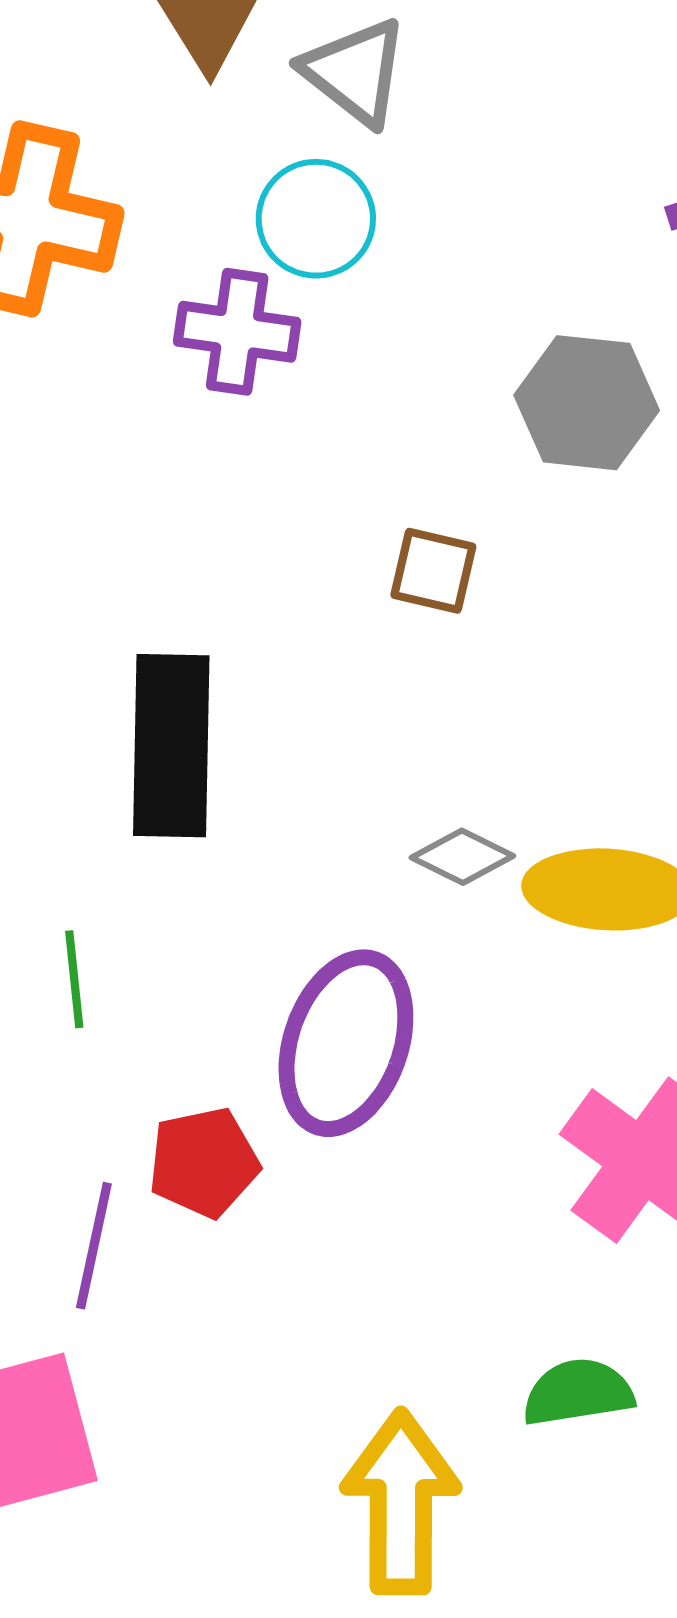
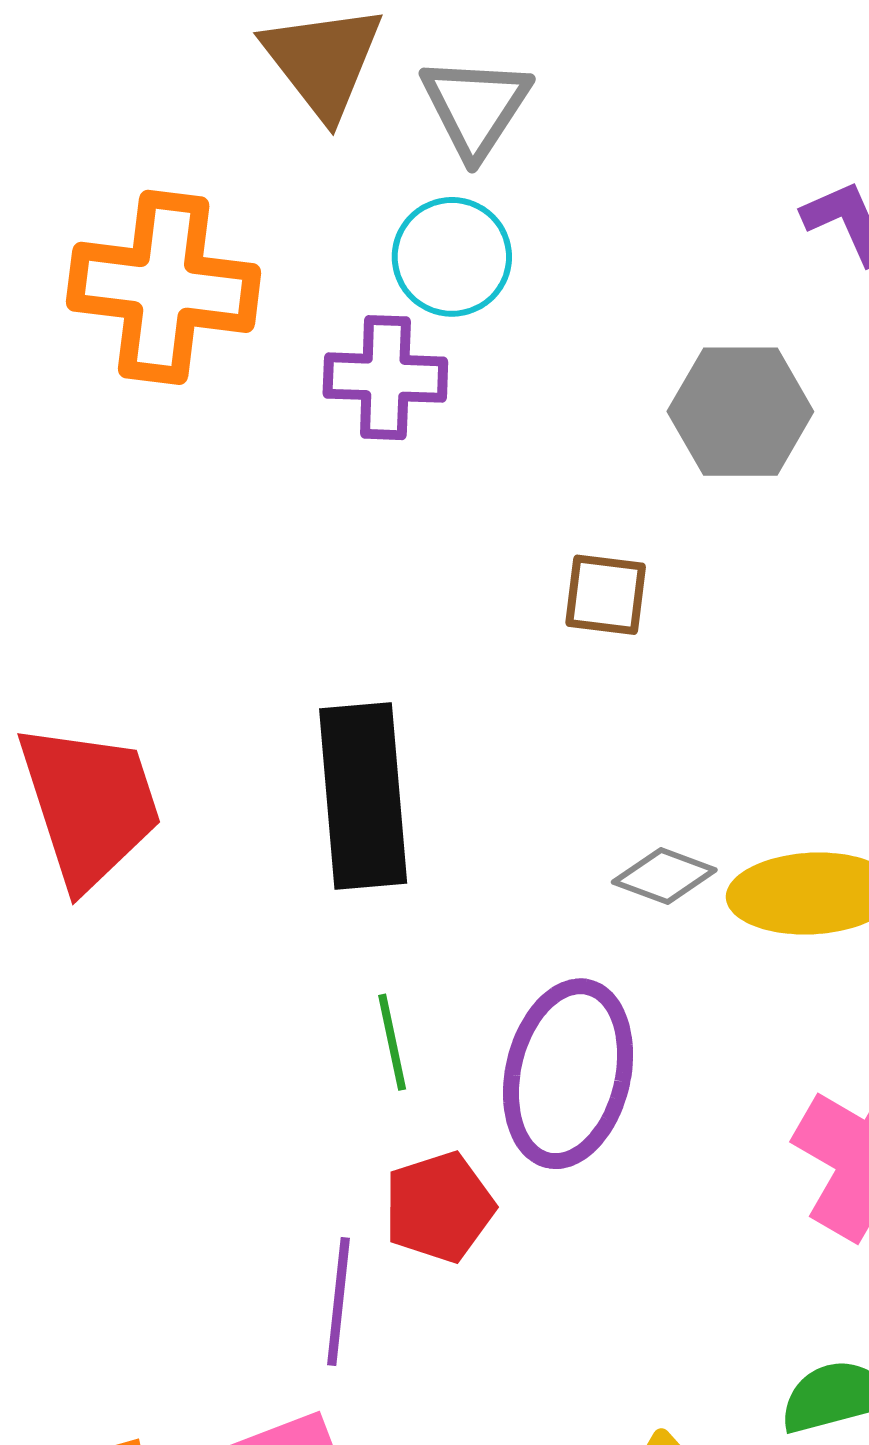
gray triangle: (355, 72) -> (475, 107), turned 31
green line: (74, 979) -> (392, 1042), moved

